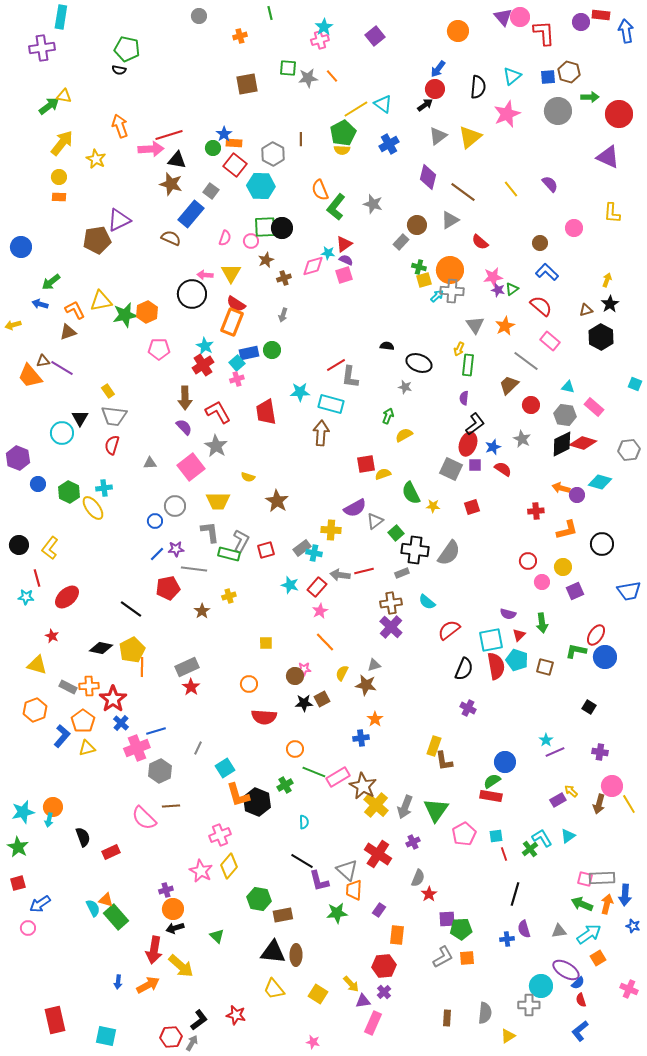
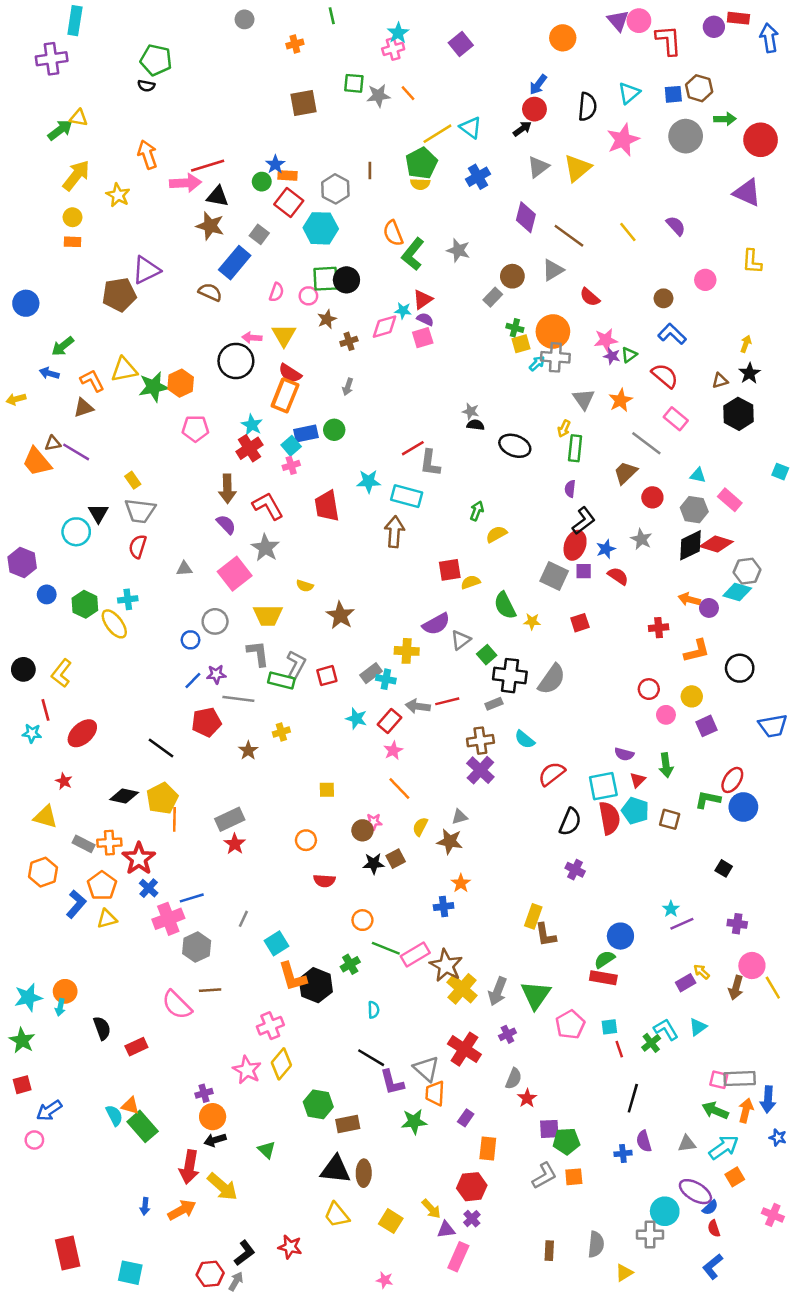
gray star: (405, 387) -> (471, 411), moved
gray hexagon: (629, 450) -> (747, 571), moved
red semicircle: (264, 717) -> (324, 881), size x0.7

